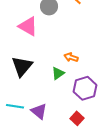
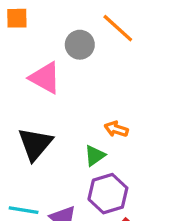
purple hexagon: (85, 88) -> (108, 194), moved

